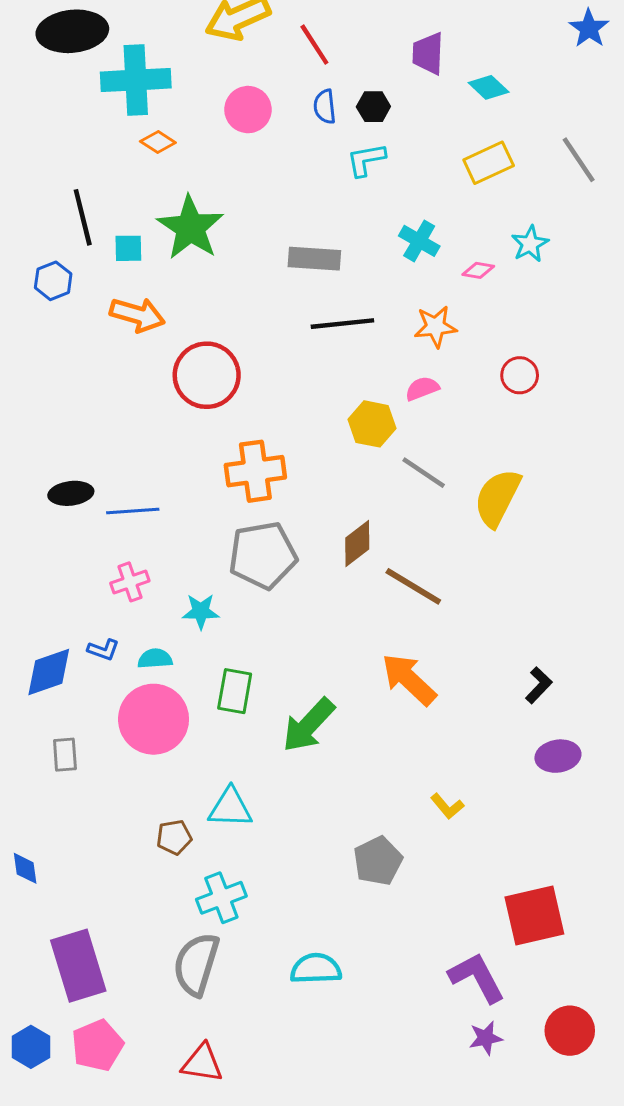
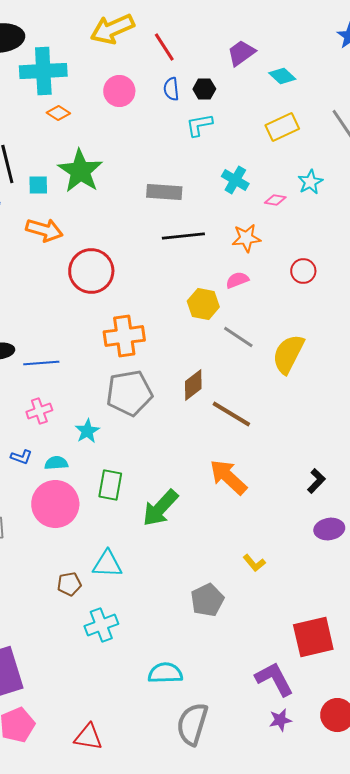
purple trapezoid: (428, 53) -> (241, 53), turned 52
cyan star: (201, 611) -> (87, 431), turned -30
gray semicircle: (196, 964) -> (192, 724), moved

